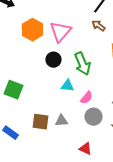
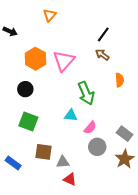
black circle: (53, 60) -> (25, 89), moved
green square: (13, 90) -> (28, 122), moved
gray triangle: (61, 121) -> (63, 162), moved
red triangle: (85, 149) -> (70, 179), moved

